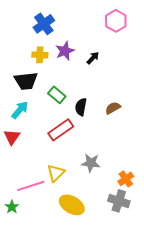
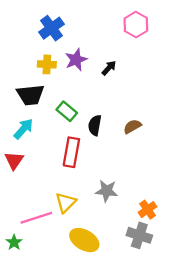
red rectangle: (61, 130) -> (71, 152), turned -45

